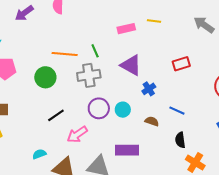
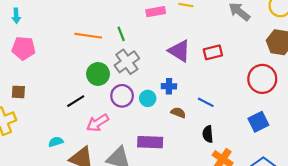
purple triangle: (131, 65) -> (179, 51), moved
gray cross: (89, 75) -> (127, 62), moved, turned -30
green circle: (45, 77) -> (98, 74), moved
blue cross: (149, 89) -> (169, 86), moved, turned 32

